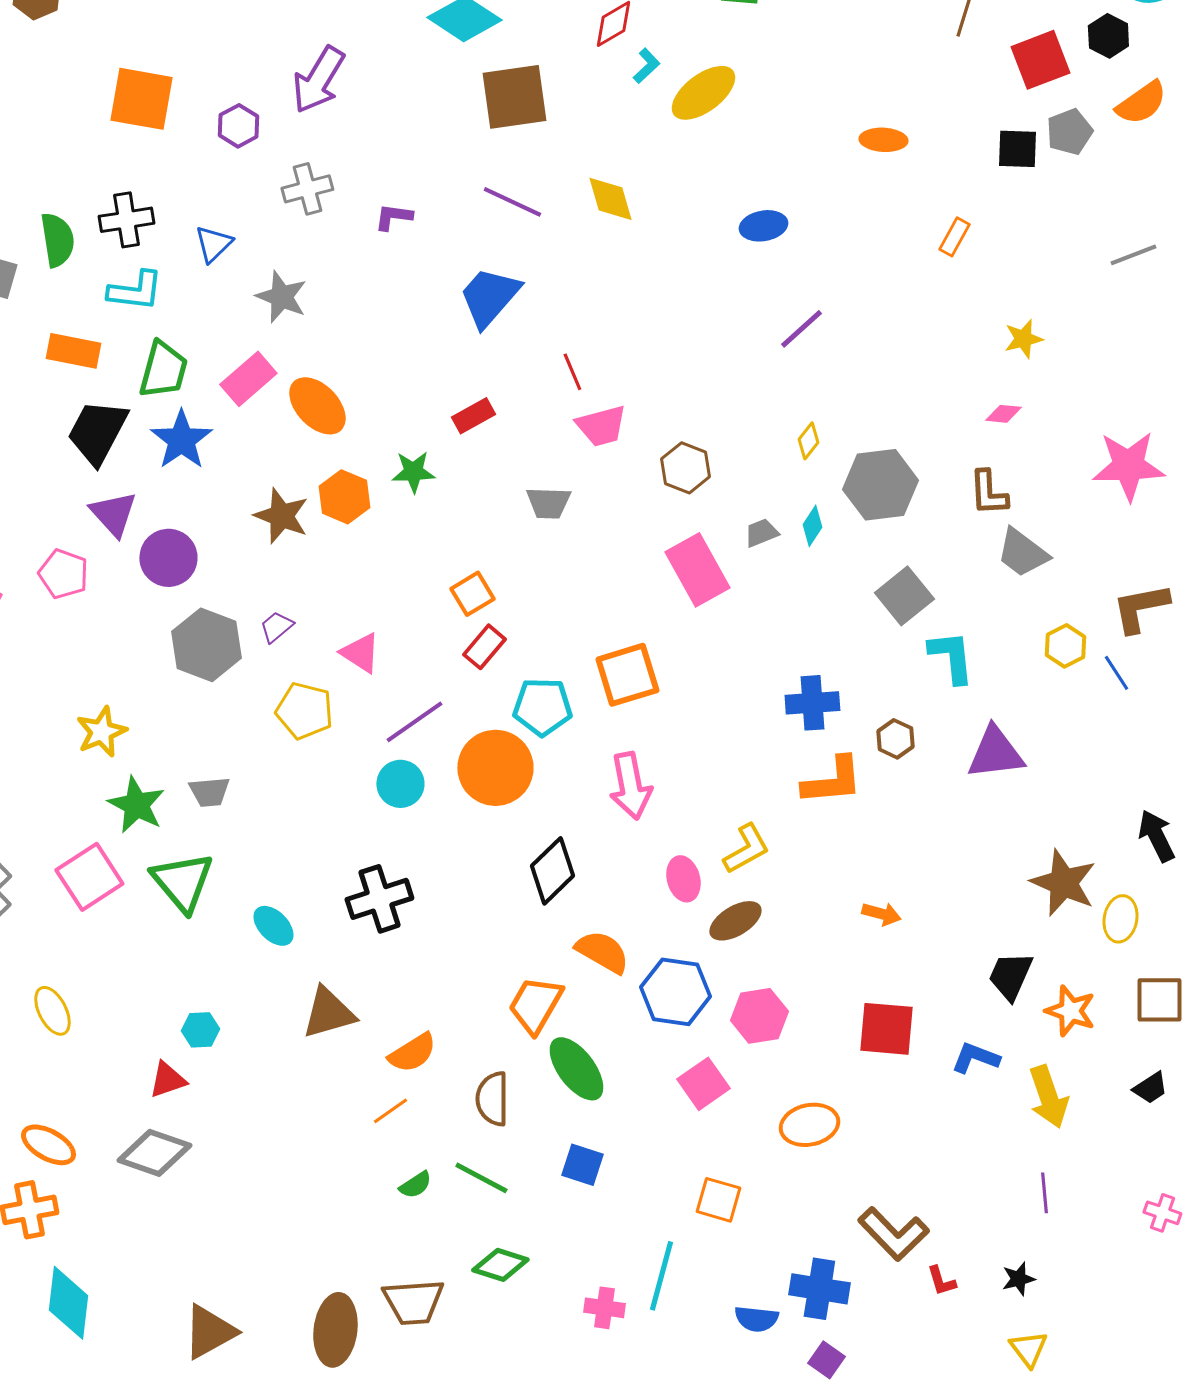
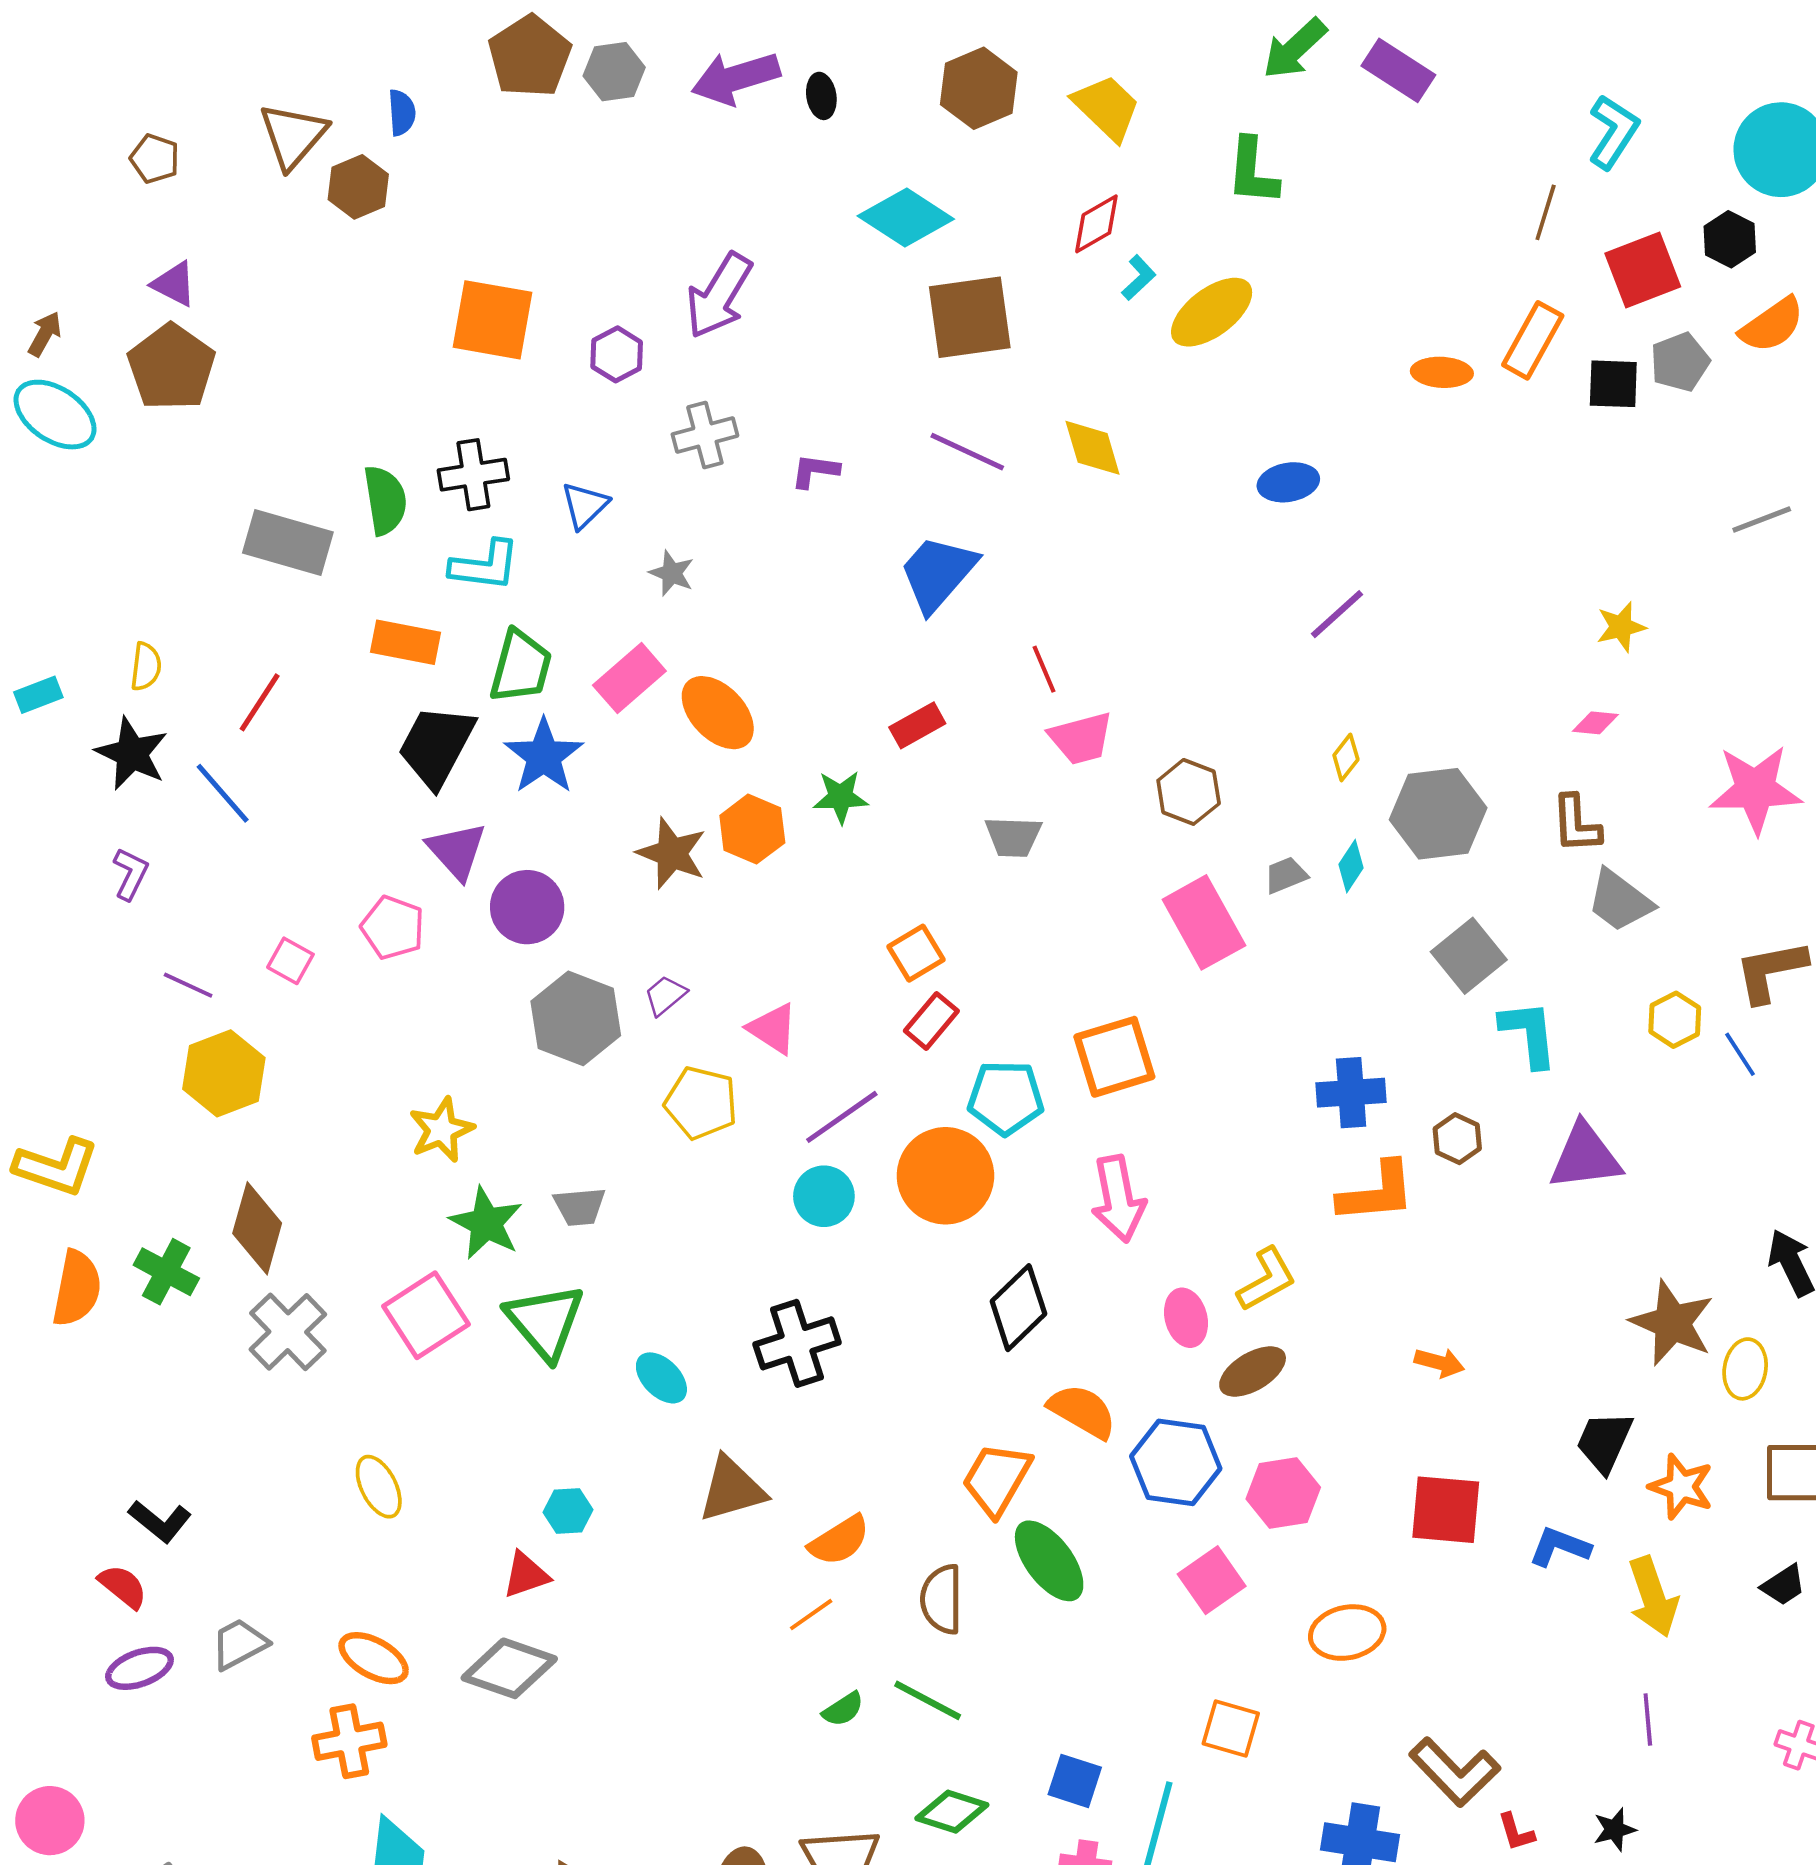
orange rectangle: (954, 237) -> (1533, 340), moved, size x1.5
gray star: (281, 297) -> (672, 573), size x0.7
blue square: (582, 1165) -> (1075, 1781), moved

